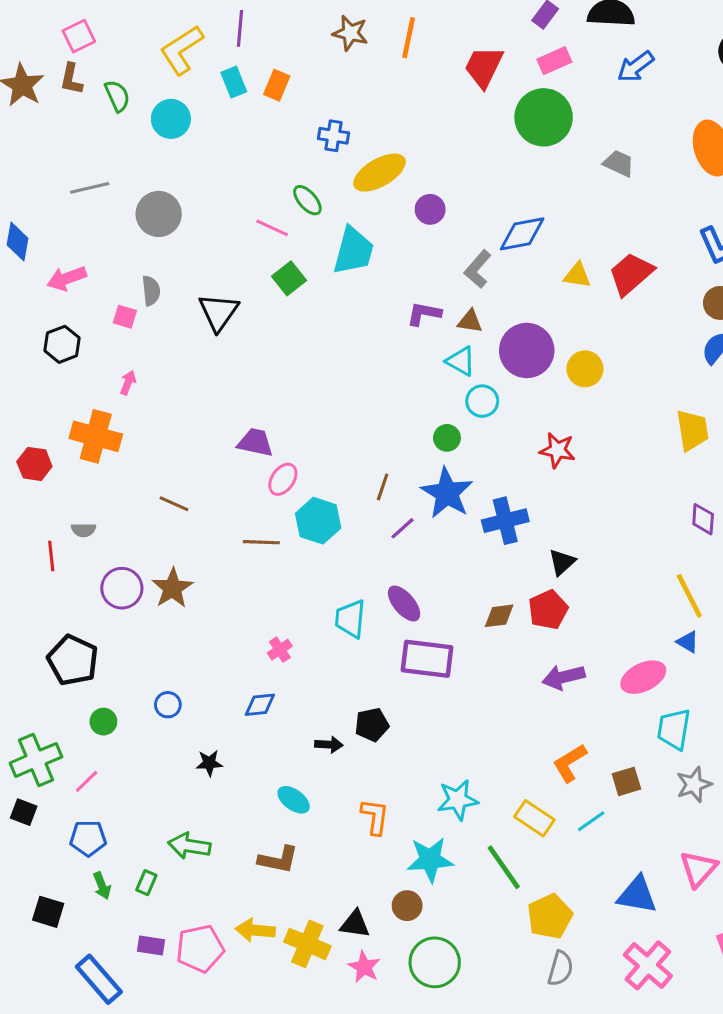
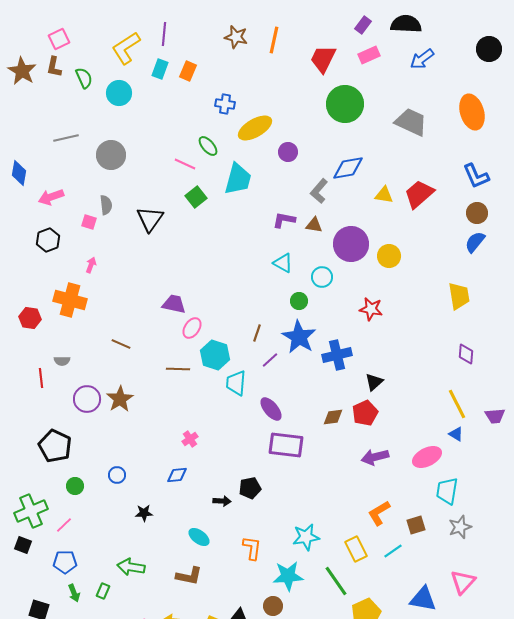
cyan rectangle: (234, 82) -> (160, 69), turned 42
green circle: (544, 117) -> (345, 104), moved
gray trapezoid: (619, 163) -> (411, 122), size x1.6
cyan triangle: (461, 361) -> (283, 263), moved
cyan trapezoid: (350, 619) -> (236, 383), moved
yellow rectangle: (534, 818) -> (356, 549), turned 30

